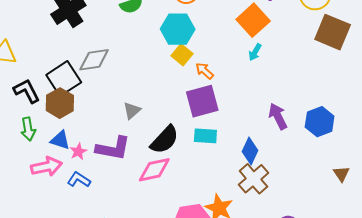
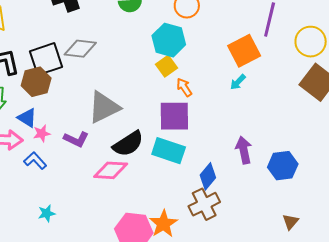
gray triangle: (132, 111) -> (104, 107), size x1.8
cyan rectangle: (205, 136) -> (169, 151), size x1.4
purple L-shape: (113, 148) -> (76, 139), size x0.7

